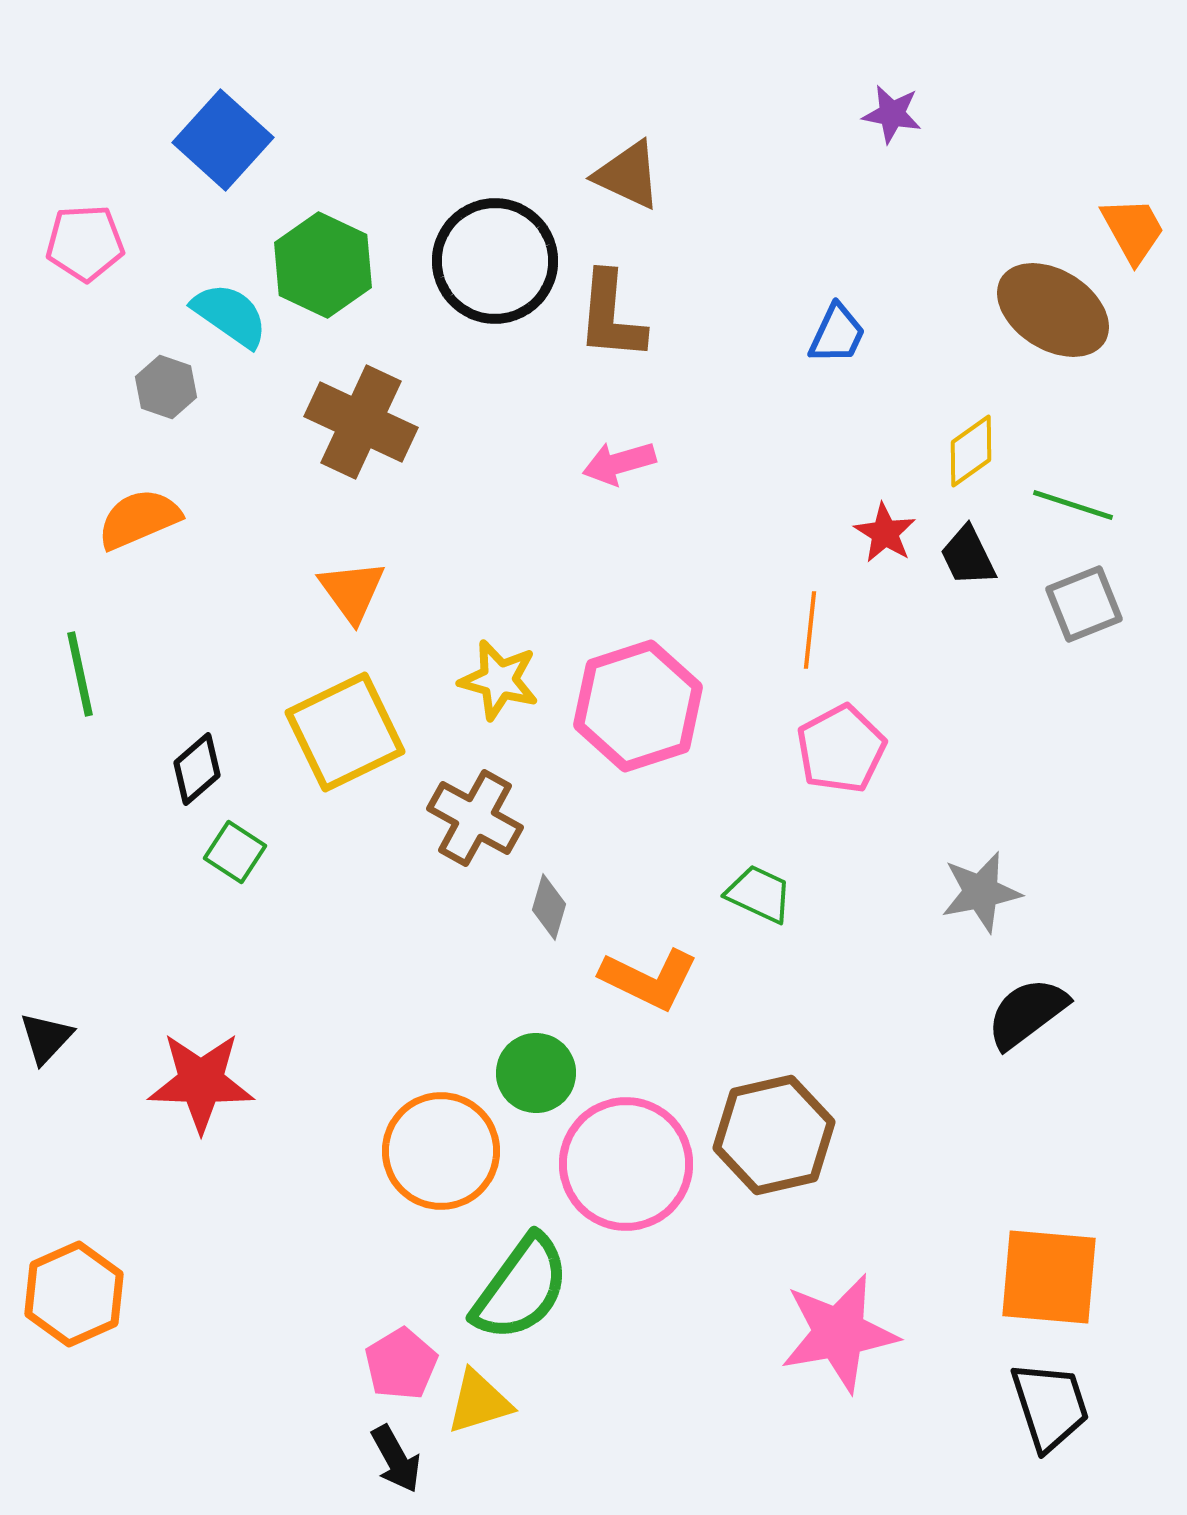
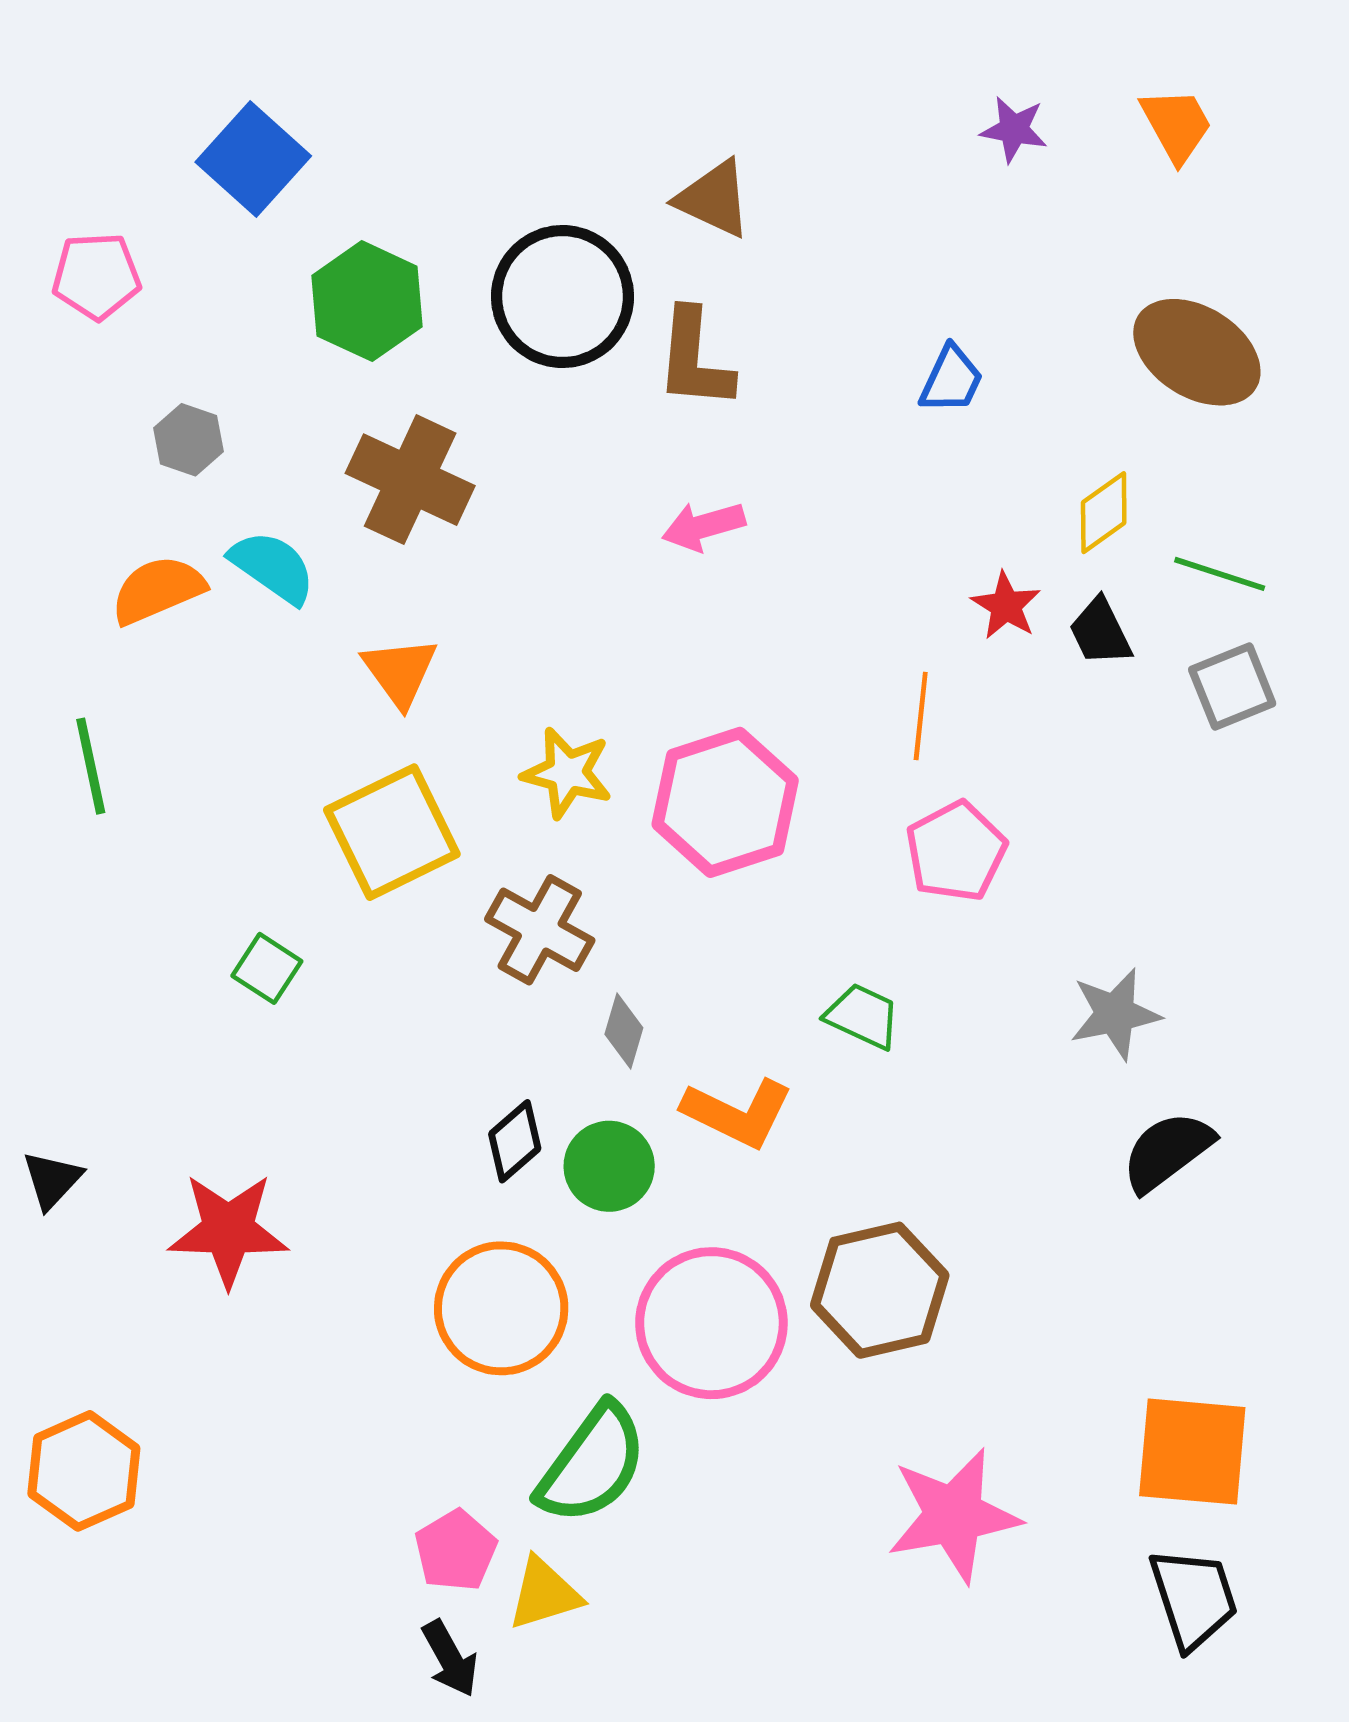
orange trapezoid: (1133, 230) -> (1176, 125), moved
cyan semicircle: (230, 315) -> (273, 567), moved
black diamond: (197, 769) -> (515, 1141), moved
green circle: (536, 1073) -> (609, 1166), moved

